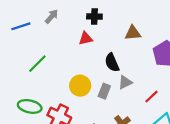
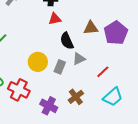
brown triangle: (133, 33) -> (91, 28), moved
red triangle: (86, 38) -> (55, 19), moved

